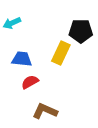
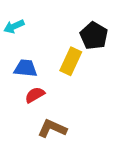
black pentagon: (81, 31) -> (94, 36), turned 30

